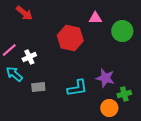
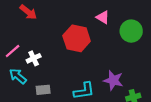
pink triangle: (95, 18) -> (103, 17), turned 32

